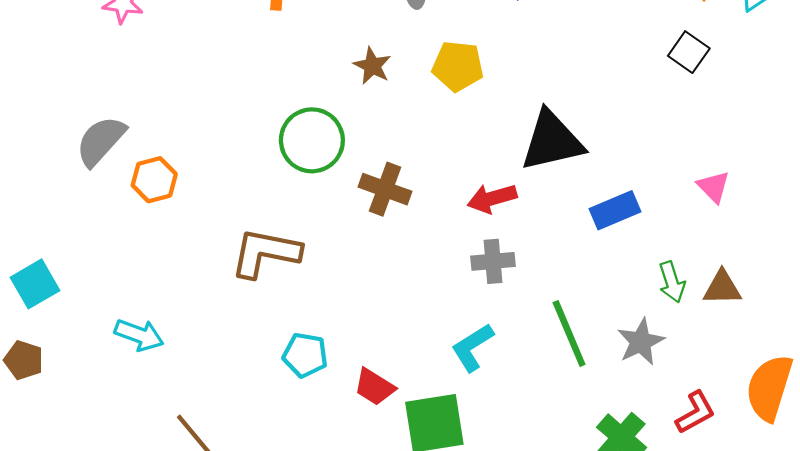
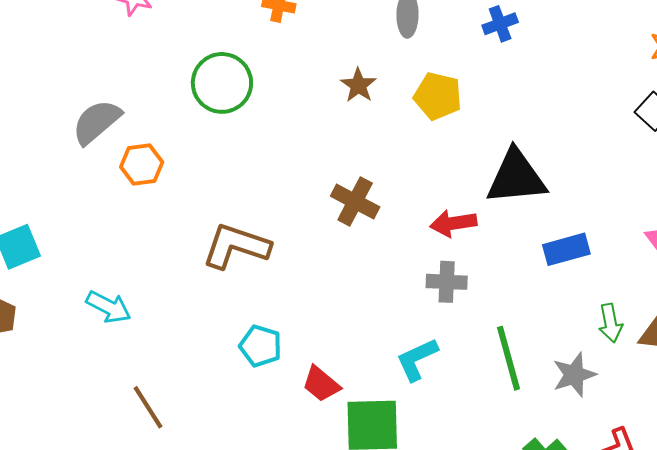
green circle: (312, 140) -> (222, 83), moved

